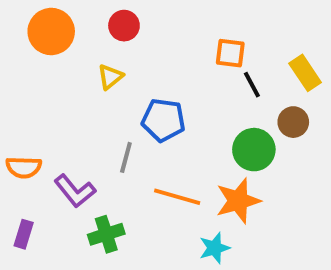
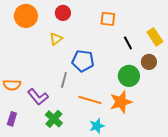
orange square: (230, 53) -> (108, 19), moved
green cross: (106, 234) -> (54, 119), turned -30
cyan star: (215, 248) -> (97, 126), moved

